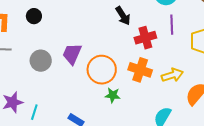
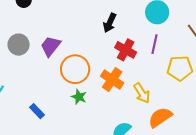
black arrow: (123, 16) -> (110, 23), turned 42
red cross: (145, 38) -> (126, 50), turned 30
yellow arrow: (172, 75) -> (142, 93), turned 60

